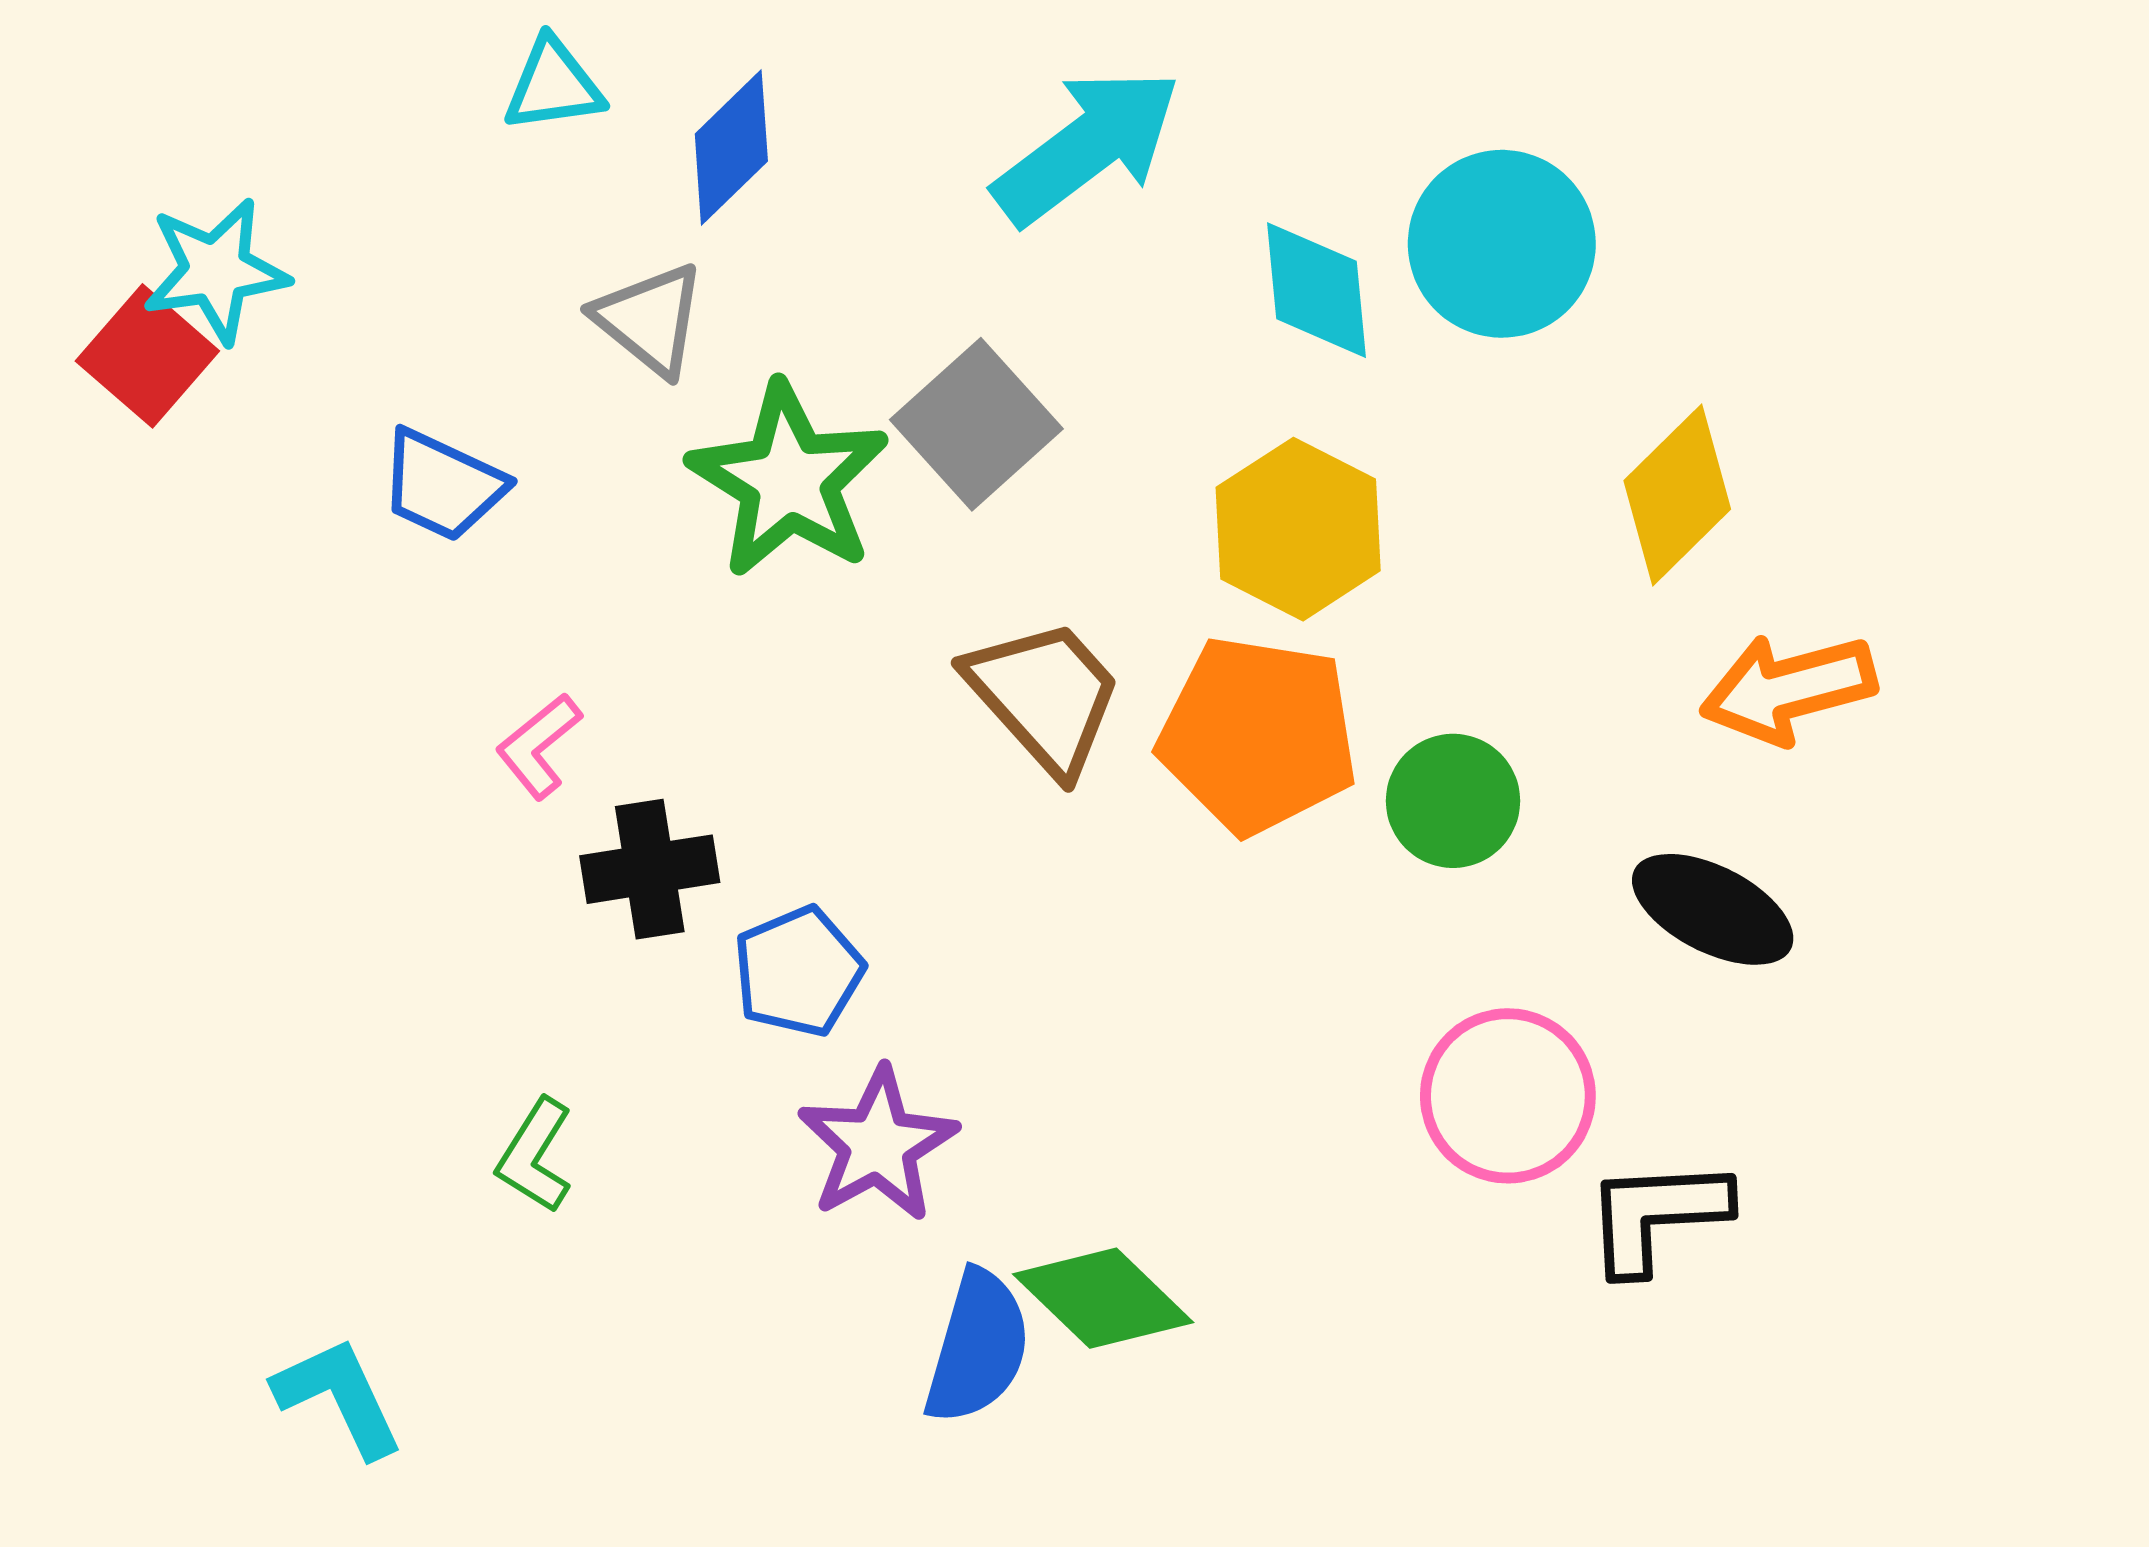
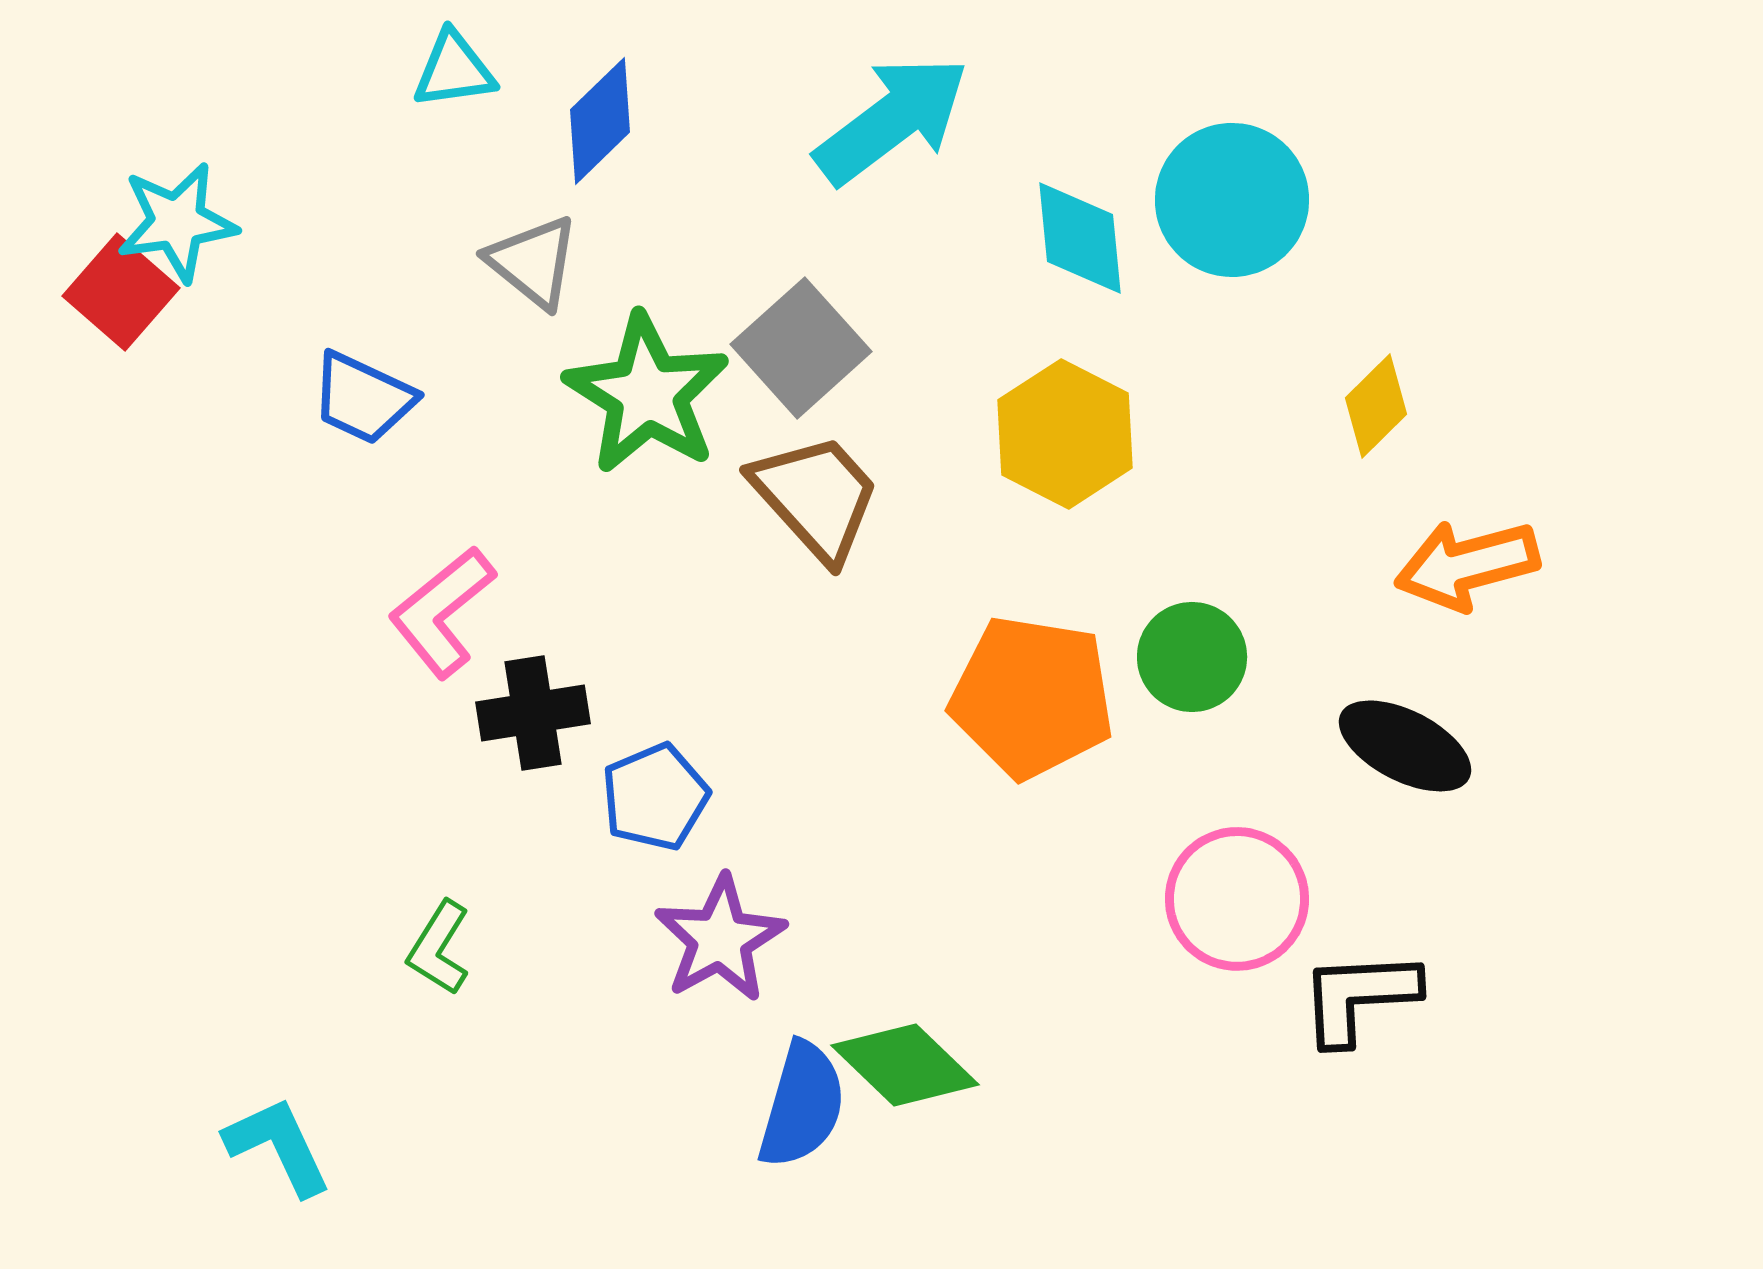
yellow diamond: (1677, 495) -> (1376, 406), size x0.7
brown trapezoid: (1045, 696) -> (816, 497), moved
orange pentagon: (1258, 735) -> (1032, 697), moved
pink L-shape: (539, 746) -> (442, 612), size x1.5

